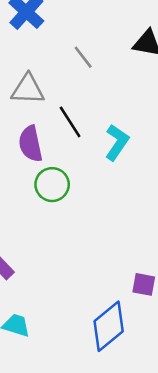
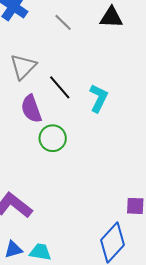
gray line: (83, 57) -> (63, 22), moved
gray triangle: (28, 89) -> (23, 67), turned -40

